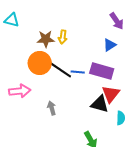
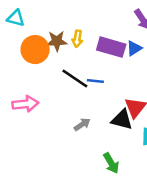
orange circle: (40, 63) -> (35, 50), moved
purple rectangle: (102, 71) -> (111, 47), moved
gray arrow: (52, 108) -> (82, 124), moved, turned 72

